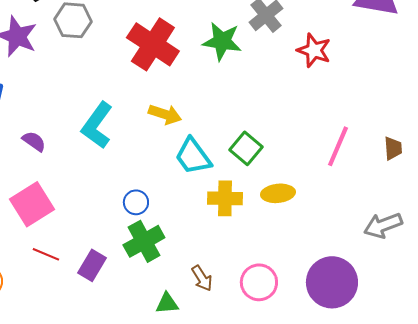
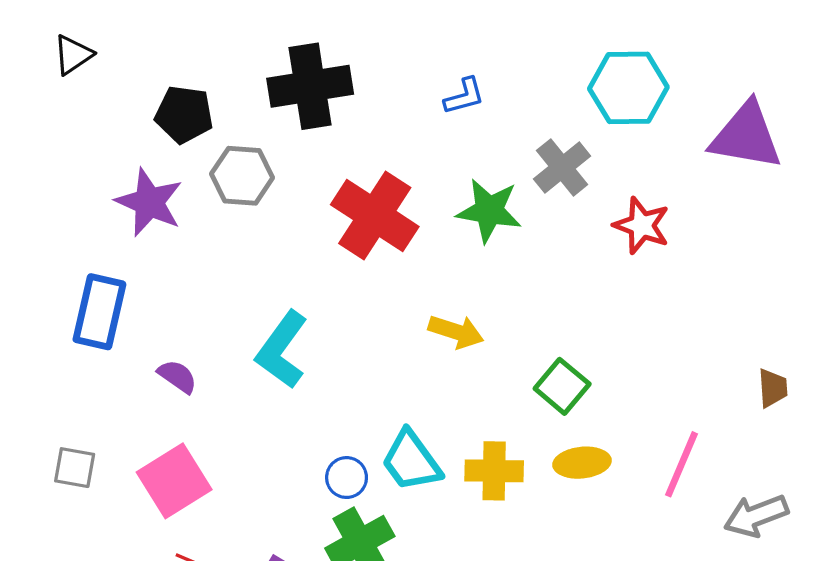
yellow arrow: (165, 114) -> (456, 332), moved
pink line: (338, 146) -> (681, 464), moved
green square: (246, 148) -> (562, 386), moved
cyan trapezoid: (193, 156) -> (411, 461), moved

